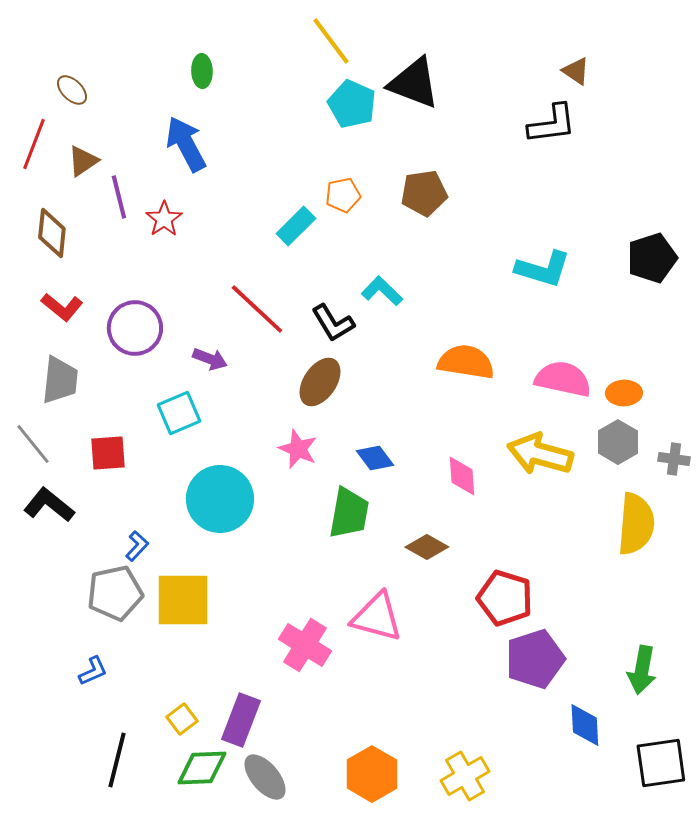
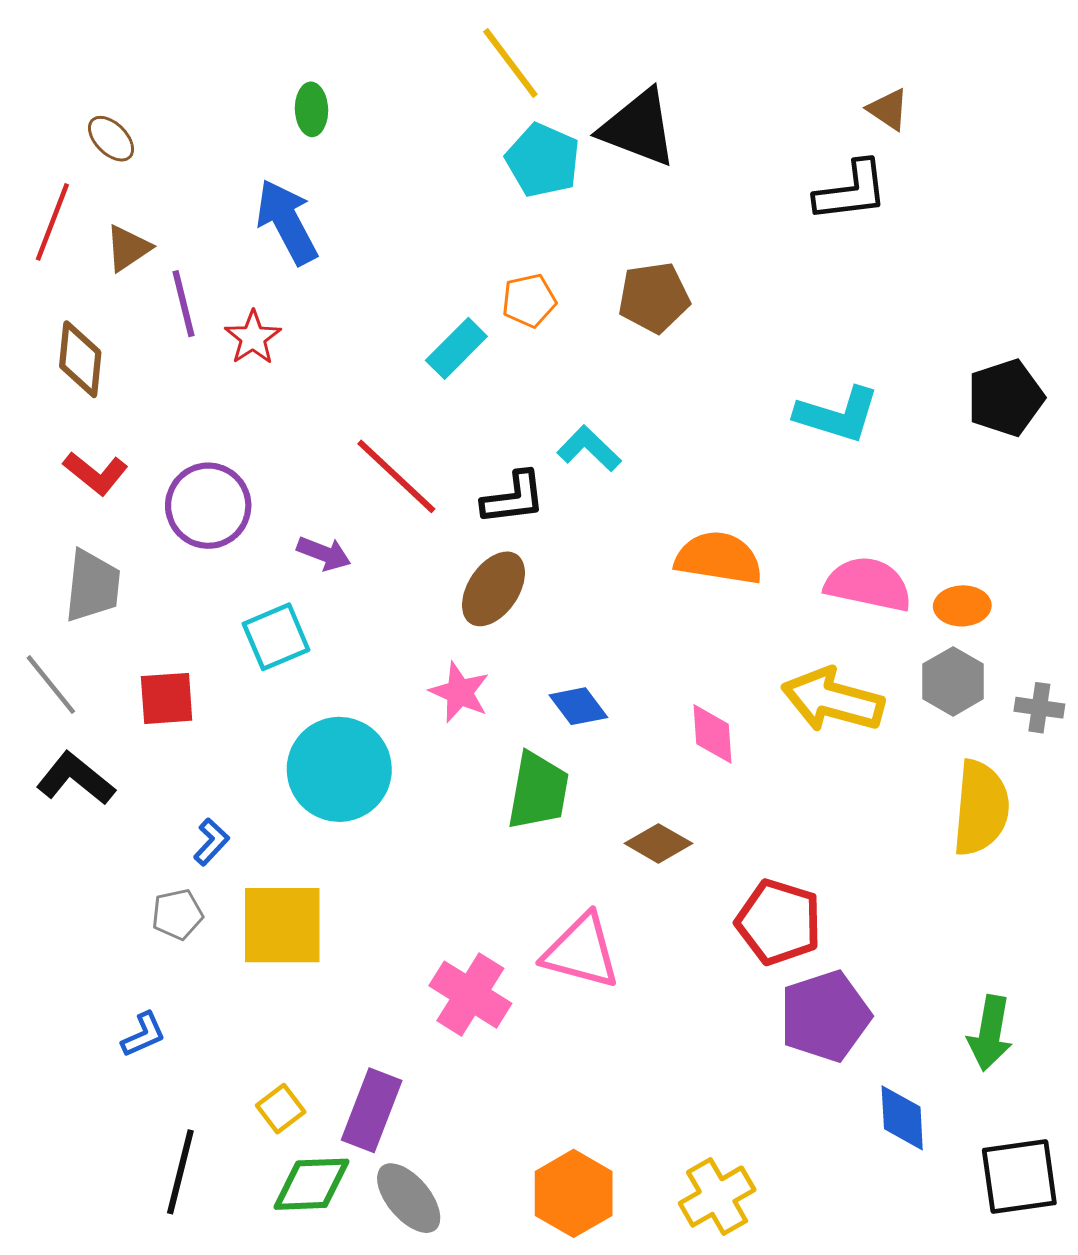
black L-shape: (333, 323) -> (514, 498), turned -66
gray pentagon: (115, 593) -> (177, 914), size x0.6

